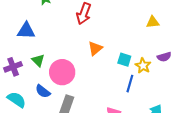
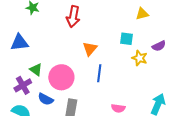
cyan square: (124, 60) -> (126, 39), moved
purple cross: (13, 67) -> (23, 85), moved
blue line: (130, 84) -> (99, 73), moved

